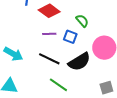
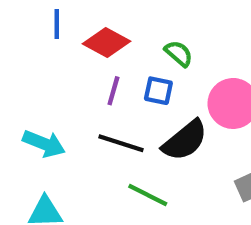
purple line: (49, 34) -> (113, 91), turned -64

